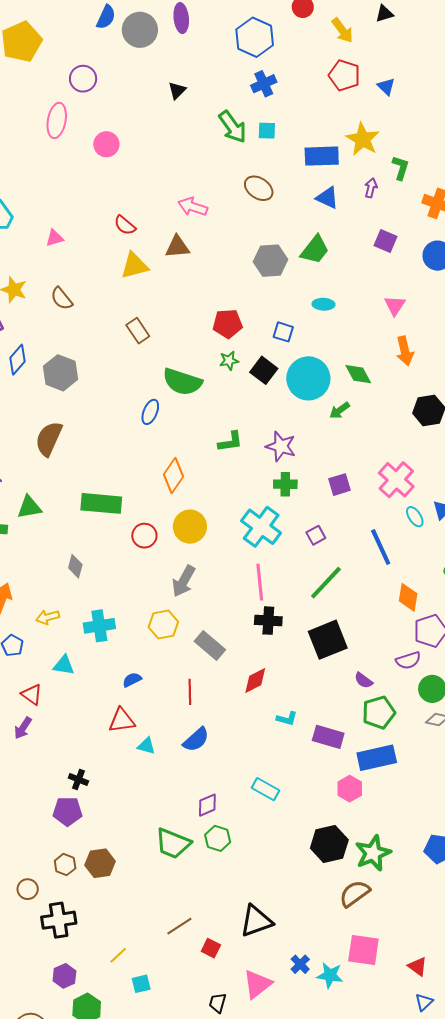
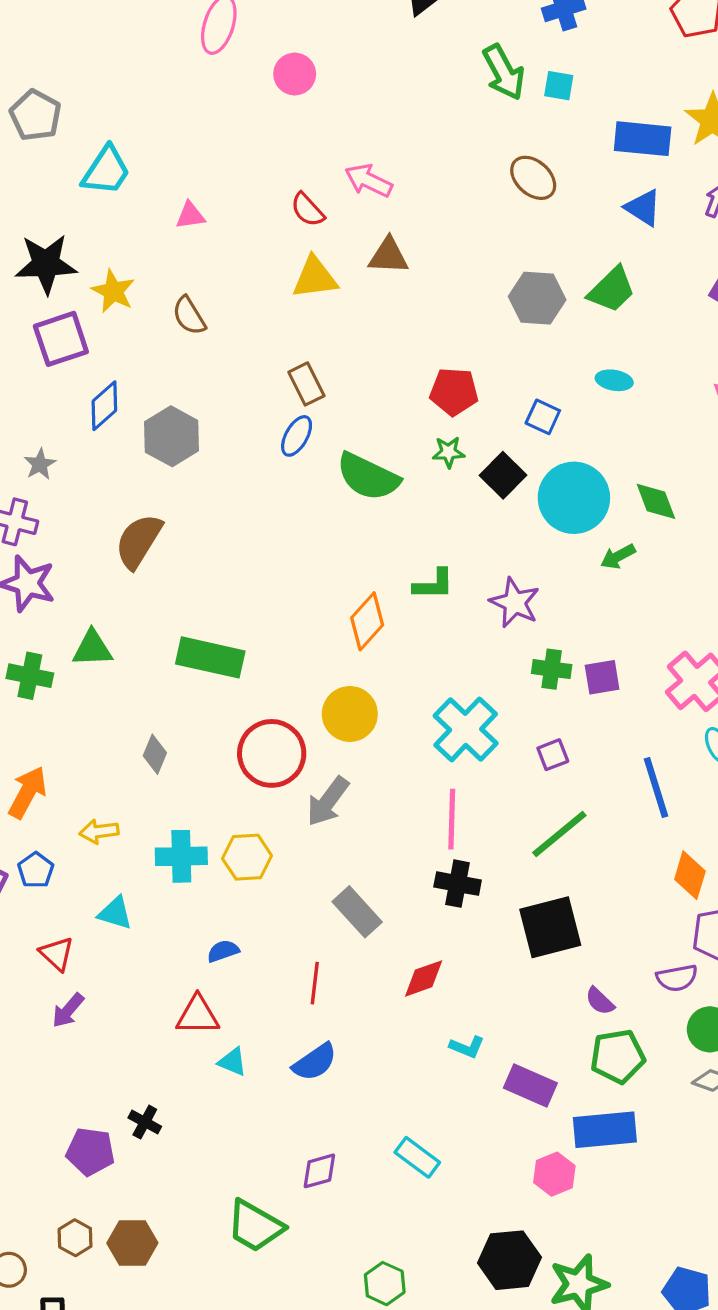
pink arrow: (193, 207) -> (369, 181), moved
blue ellipse: (150, 412) -> (297, 436), moved
orange diamond: (174, 476) -> (367, 621), moved
green cross: (285, 484) -> (552, 669), moved
red circle: (144, 536) -> (272, 753), moved, size x1.6
yellow hexagon: (163, 625) -> (247, 857), moved
purple arrow: (23, 728) -> (68, 1010), moved
black cross: (78, 780) -> (145, 1122), moved
green hexagon: (218, 838) -> (385, 1284), moved

